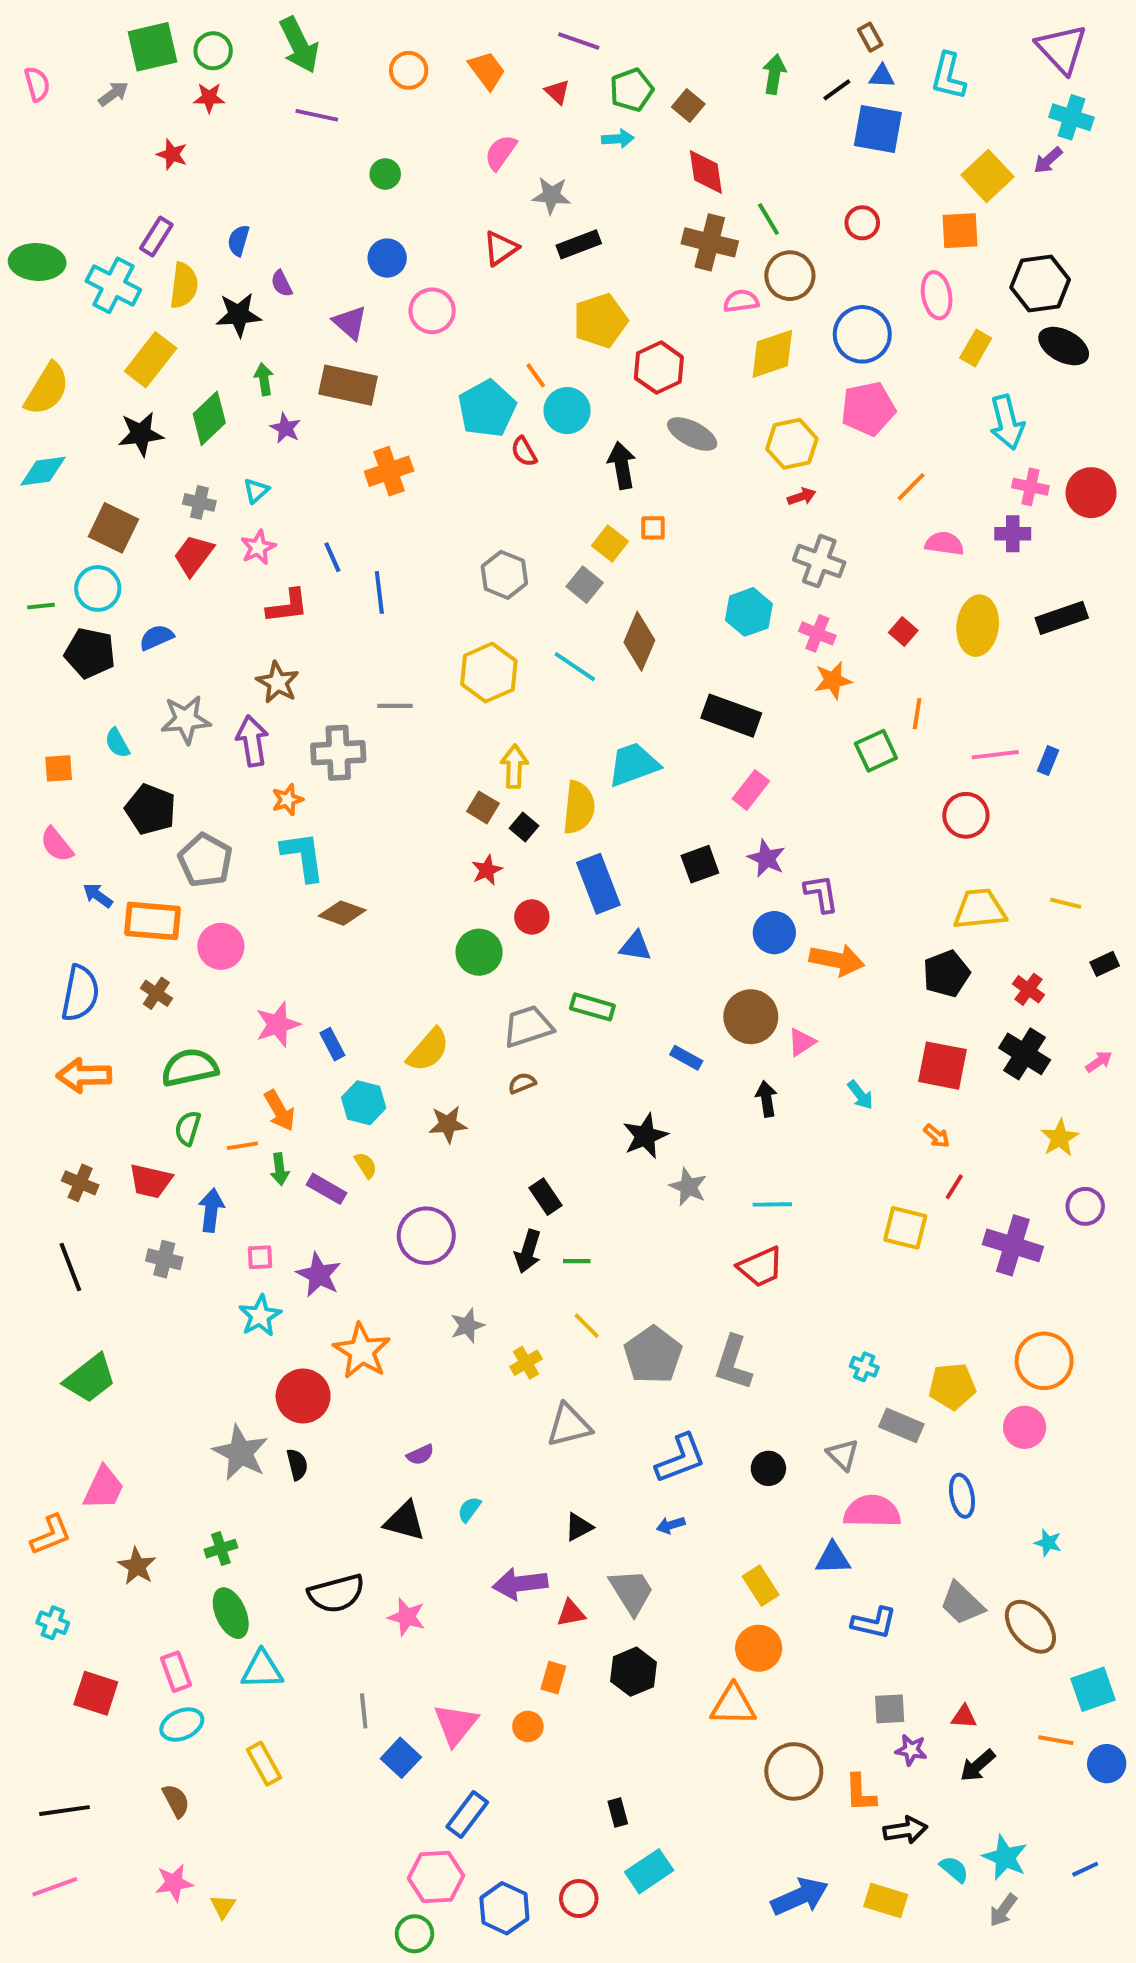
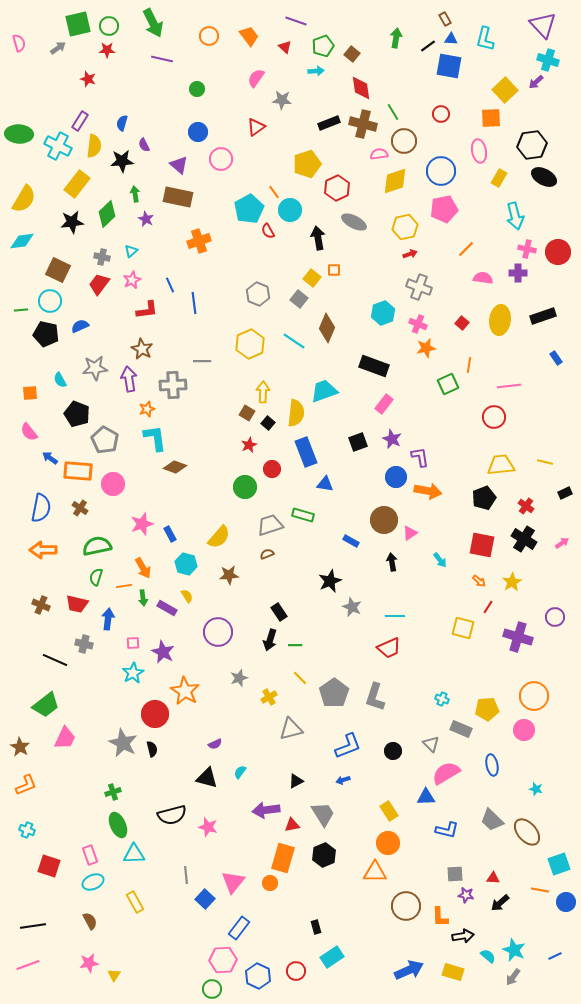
black rectangle: (579, 244) -> (329, 123), moved
blue rectangle: (1048, 761) -> (556, 358), moved, turned -56
yellow star: (1060, 1138) -> (512, 582), moved
black line: (70, 1267) -> (55, 660), moved, turned -45
pink trapezoid: (104, 1488) -> (65, 738), moved
pink semicircle: (872, 1511) -> (446, 773), turned -32
brown star: (137, 1566) -> (20, 747), moved
orange rectangle: (553, 1678) -> (283, 858), size x1.8

